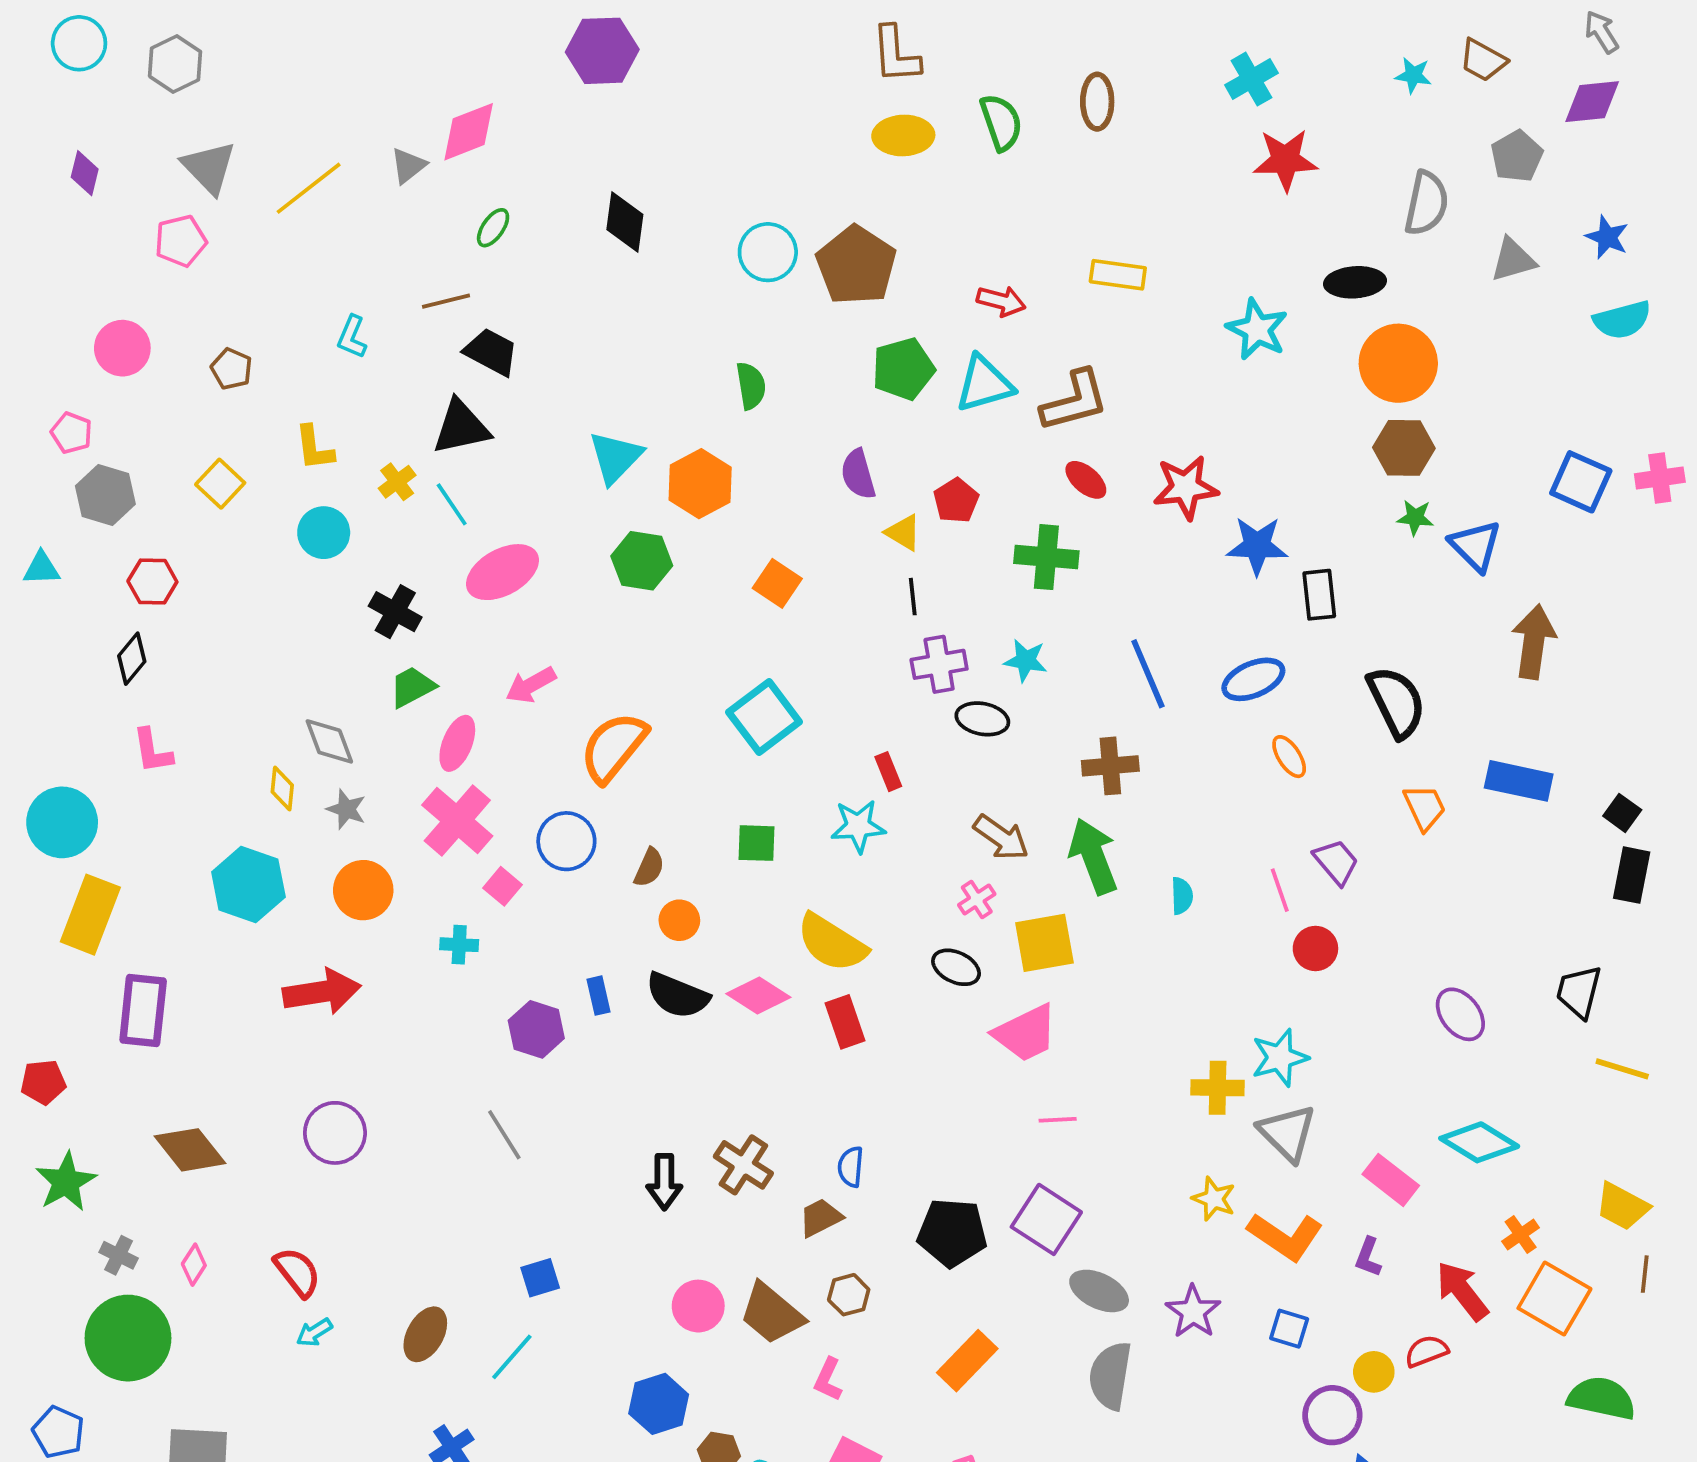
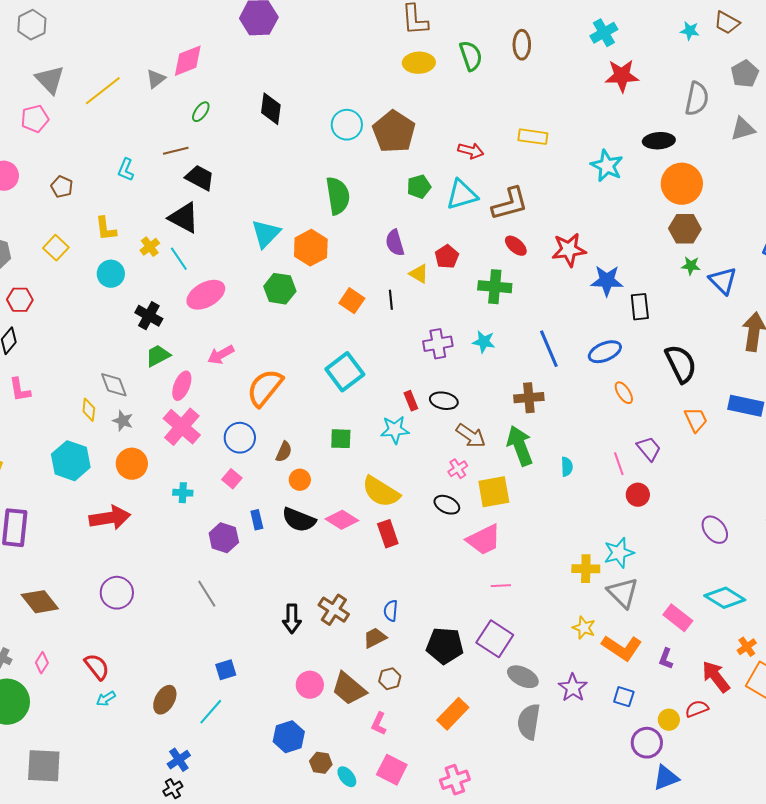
green pentagon: (903, 369) -> (419, 187), size x0.7
green semicircle: (751, 386) -> (338, 196), size x1.5
black triangle: (461, 427) -> (184, 218), turned 40
black line: (913, 597) -> (391, 300), moved
black ellipse: (982, 719) -> (444, 401), moved
pink square: (502, 886) -> (232, 479), moved

